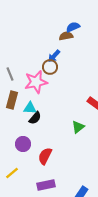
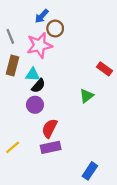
blue arrow: (54, 56) -> (42, 16), moved
purple circle: (23, 144) -> (35, 105), moved
purple rectangle: (46, 185) -> (51, 147), moved

